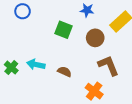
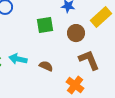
green square: (63, 30) -> (45, 25), turned -30

